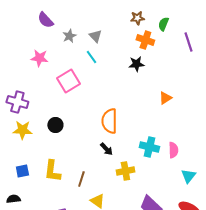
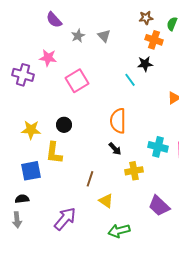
cyan line: (91, 57) -> (130, 80), moved
purple cross: (17, 102) -> (23, 75), moved
blue square: (22, 171) -> (31, 171), size x1.5
yellow L-shape: (52, 171) -> (54, 153), moved

